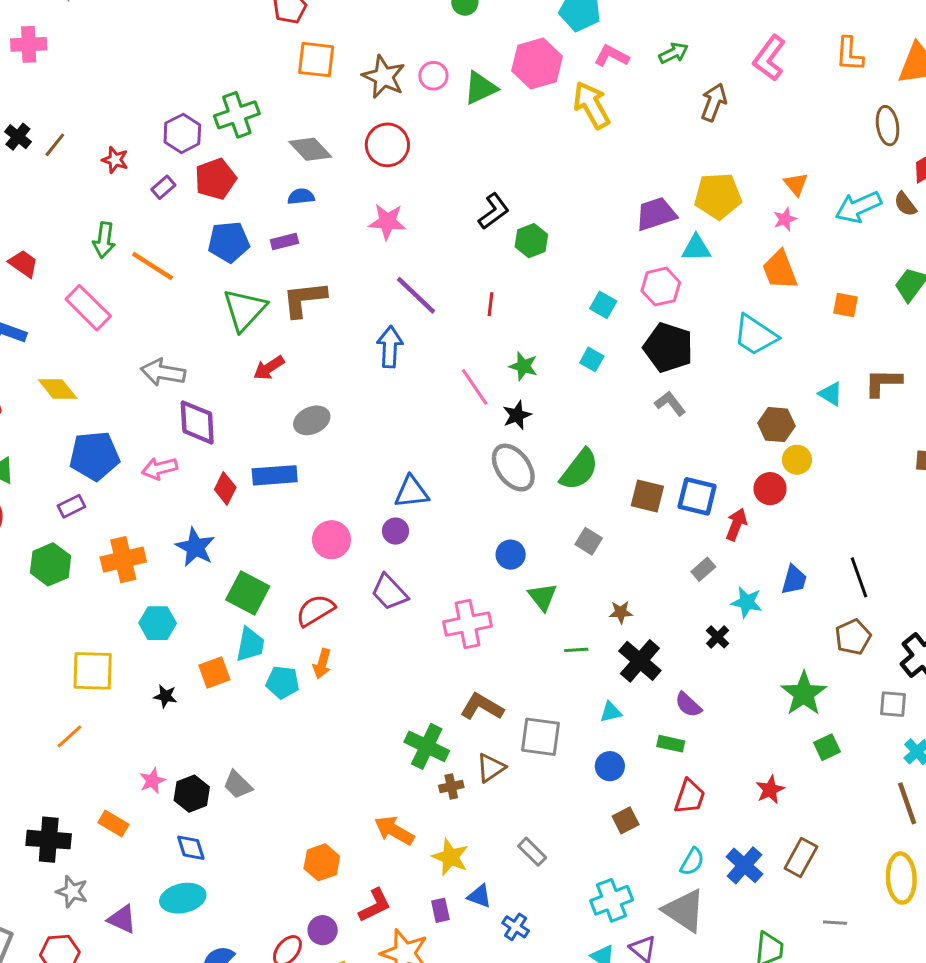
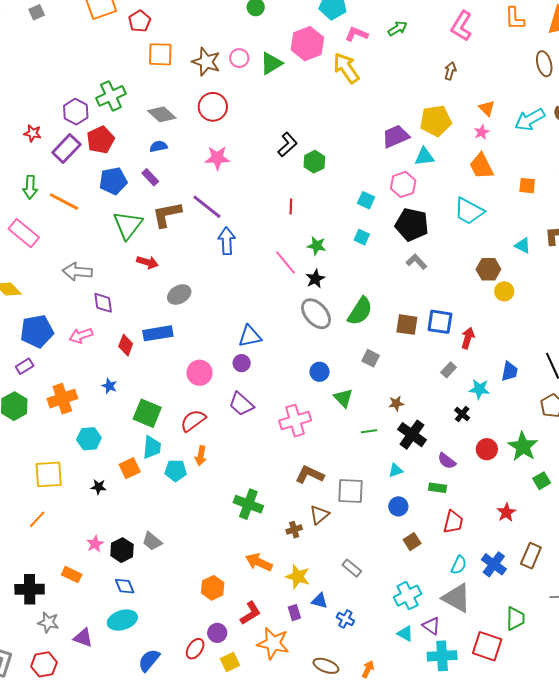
brown arrow: (714, 102) -> (450, 71), moved, size x0.7
purple rectangle: (163, 187) -> (66, 149), size x1.8
purple rectangle: (284, 242) -> (150, 177), turned 66
purple line: (416, 295) -> (207, 207), moved
red arrow: (269, 368) -> (147, 262), turned -125
purple diamond: (197, 422) -> (103, 303), size x0.7
red circle: (770, 489) -> (487, 449), moved
blue star: (195, 547) -> (109, 386), size x0.6
green cross: (427, 746) -> (248, 504), moved

